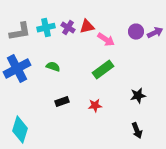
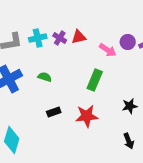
pink arrow: (106, 40) -> (108, 50), moved
green rectangle: (103, 70) -> (95, 80), turned -30
red star: (95, 106) -> (87, 116), size x1.6

